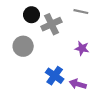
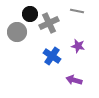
gray circle: (23, 46) -> (17, 32), moved
blue cross: (55, 76) -> (52, 56), moved

